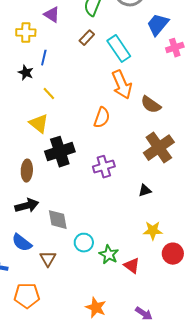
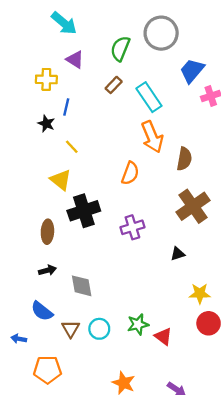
brown semicircle: (151, 105) -> (184, 159), turned -115
black arrow: (27, 206) -> (47, 270), size x0.7
yellow star: (153, 231) -> (200, 294), moved
cyan circle: (84, 243) -> (99, 329), moved
green star: (109, 255) -> (138, 324), turned 30

